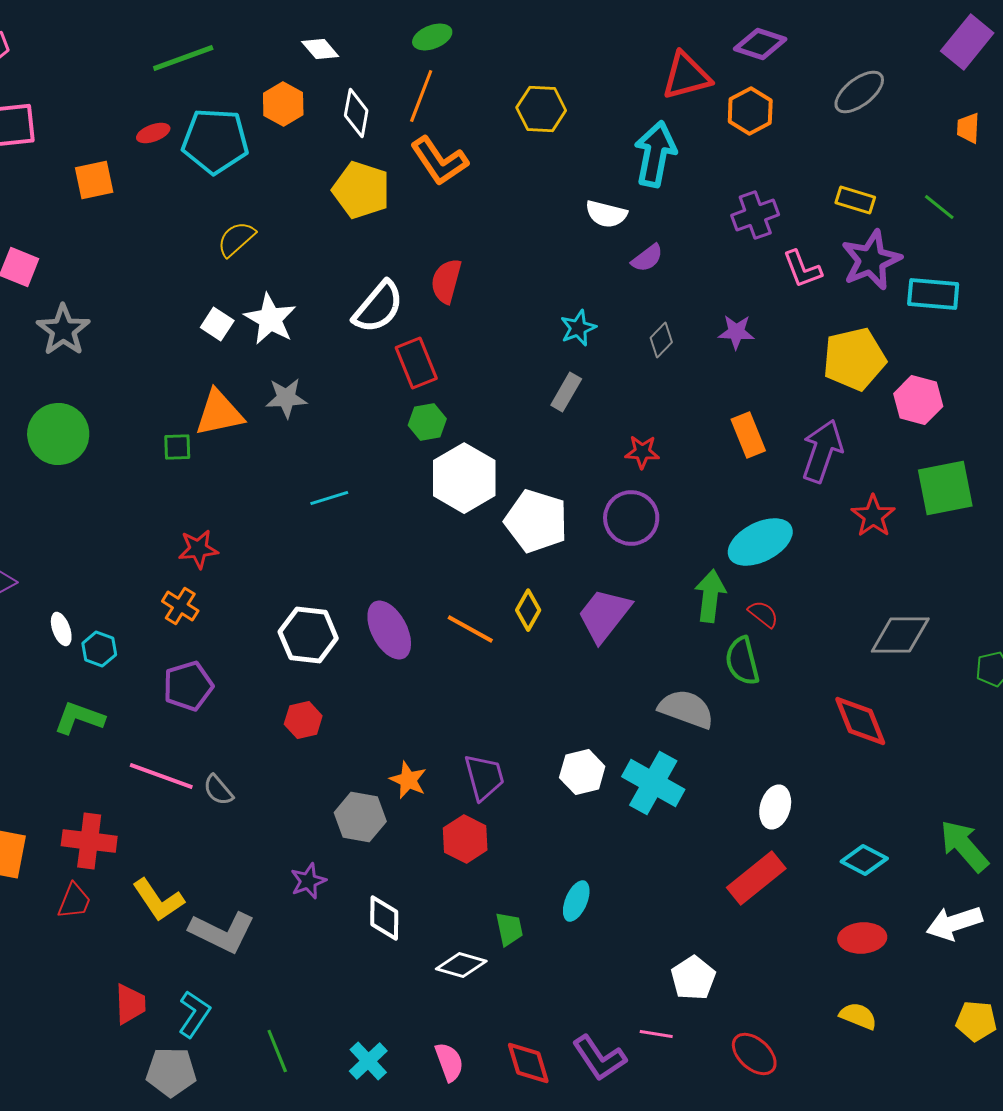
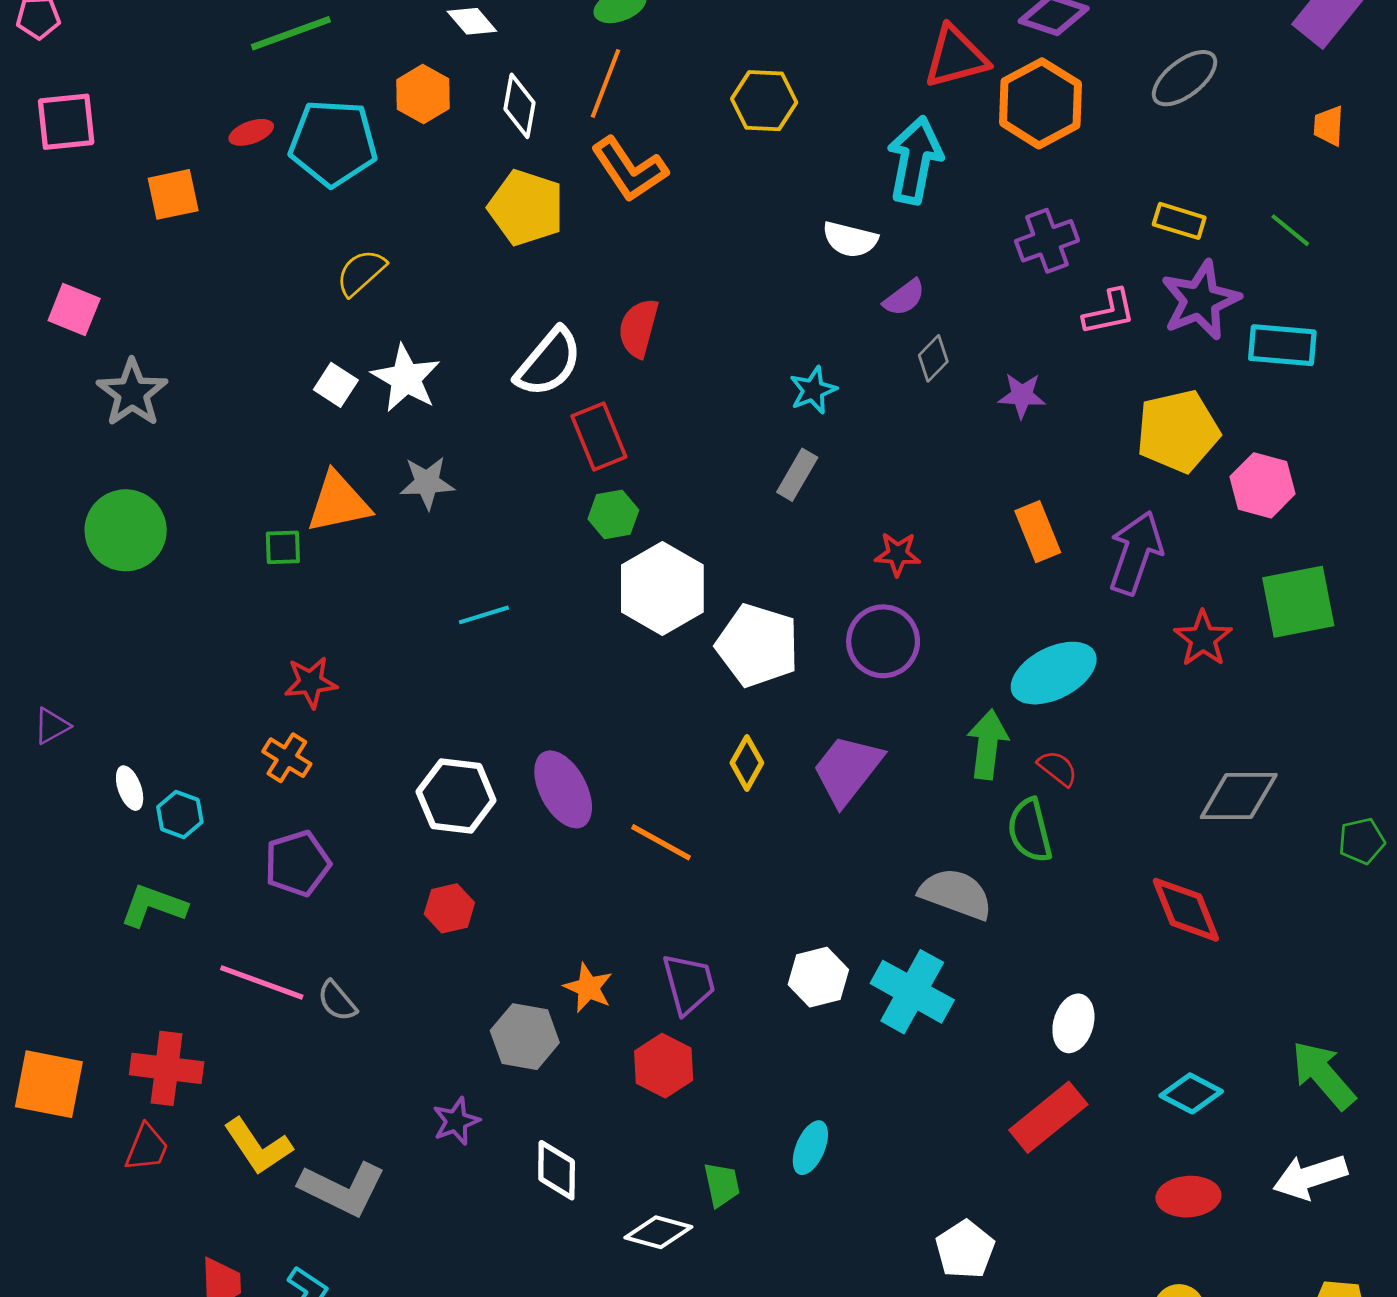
orange hexagon: (750, 111) -> (1040, 103), size x1.4
pink L-shape: (802, 269) -> (1109, 312), turned -81
gray diamond: (661, 340) -> (933, 358), moved
orange line: (470, 629) -> (661, 842), moved

